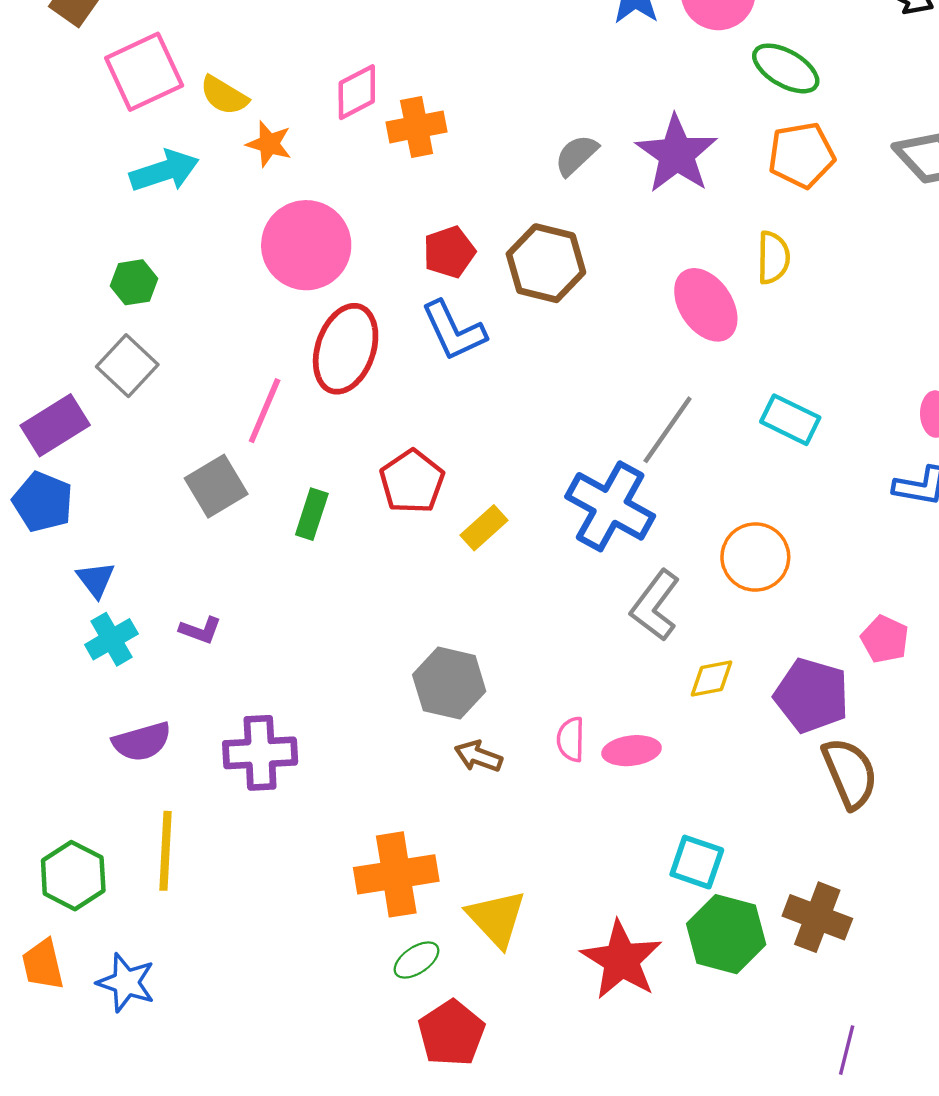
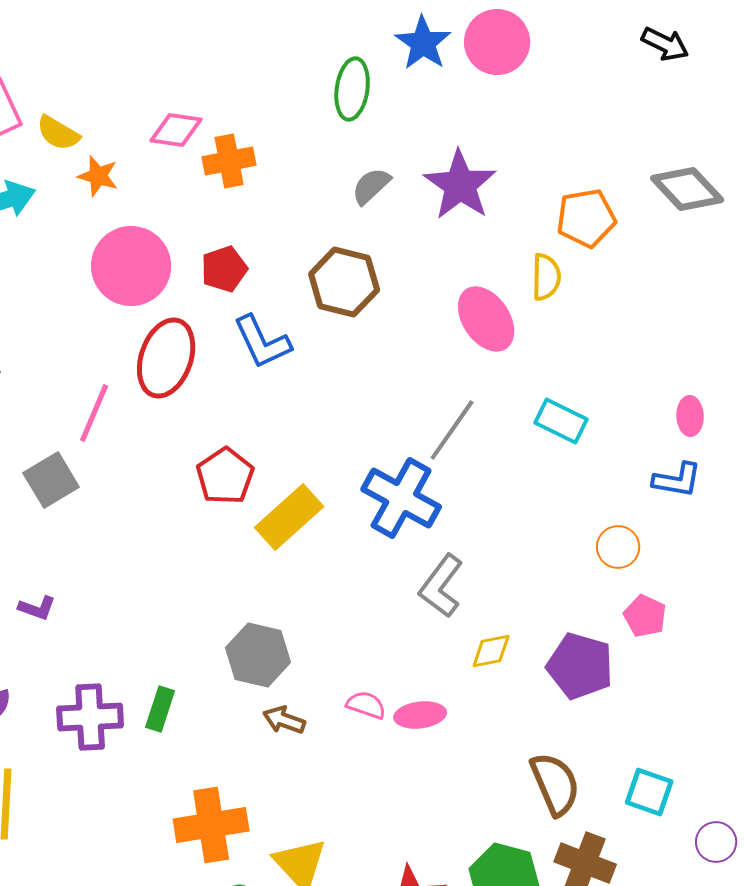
green ellipse: (786, 68) -> (352, 89), moved, turned 68
pink diamond: (357, 92) -> (176, 130), turned 36
orange pentagon: (802, 155) -> (586, 218), moved
red pentagon: (449, 252) -> (224, 269), moved
green rectangle: (312, 514) -> (160, 709), moved
yellow rectangle: (484, 528) -> (289, 517), size x1.6
orange circle: (755, 557) -> (618, 547), moved, size x0.7
pink semicircle: (571, 739) -> (366, 705), turned 108
brown semicircle: (850, 773) -> (555, 784), moved
cyan square: (697, 862) -> (649, 792), moved

